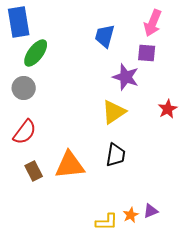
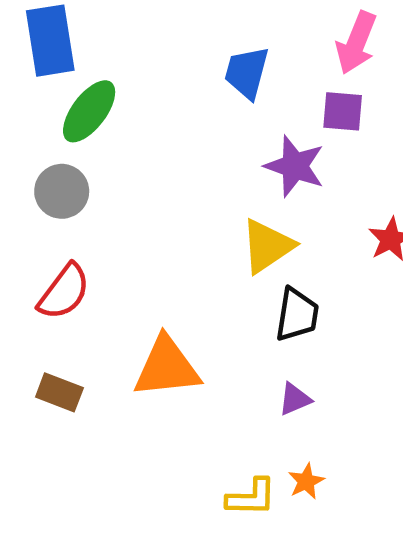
black trapezoid: (116, 155) -> (297, 315), moved
brown rectangle: (34, 171) -> (59, 392), moved, turned -42
purple triangle: (151, 211) -> (295, 399), moved

